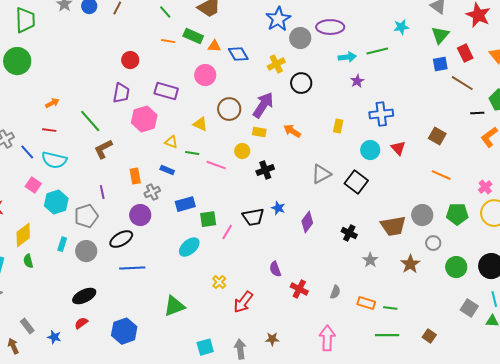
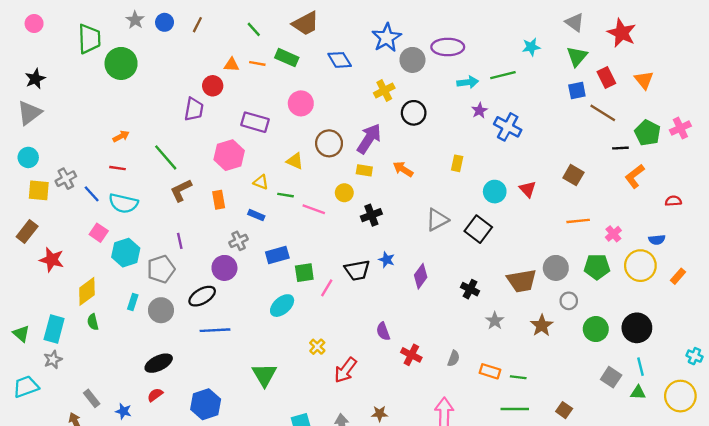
orange triangle: (214, 46) -> (231, 65), moved
blue diamond: (238, 54) -> (340, 60), moved
green circle: (17, 61) -> (121, 63), moved
purple trapezoid: (121, 93) -> (194, 109), moved
blue cross: (381, 114) -> (508, 127), moved, turned 35
orange line: (441, 175) -> (578, 221), turned -30
orange rectangle: (135, 176) -> (219, 200), moved
pink cross: (485, 187) -> (613, 234), moved
green triangle: (174, 306) -> (264, 375), turned -40

